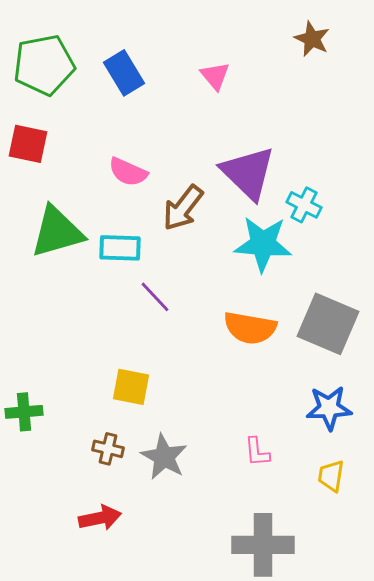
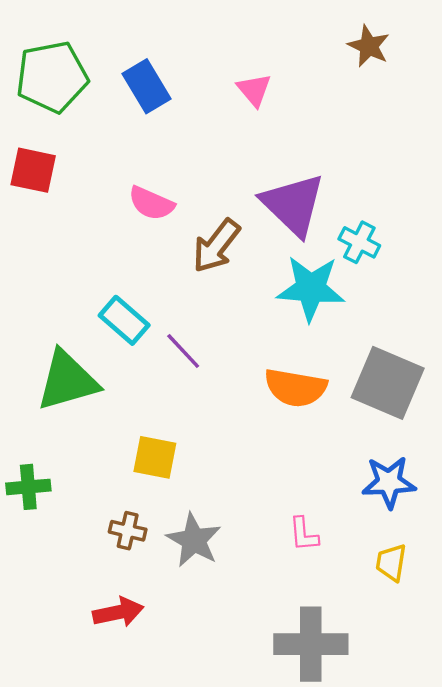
green triangle: (57, 232) -> (67, 381), moved
cyan rectangle: (120, 248) -> (124, 320), moved, turned 39

